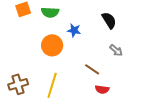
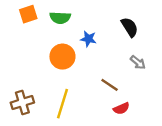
red semicircle: (102, 89) -> (121, 108), turned -32

